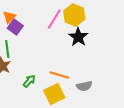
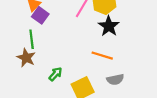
orange line: (59, 75) -> (102, 56), moved

